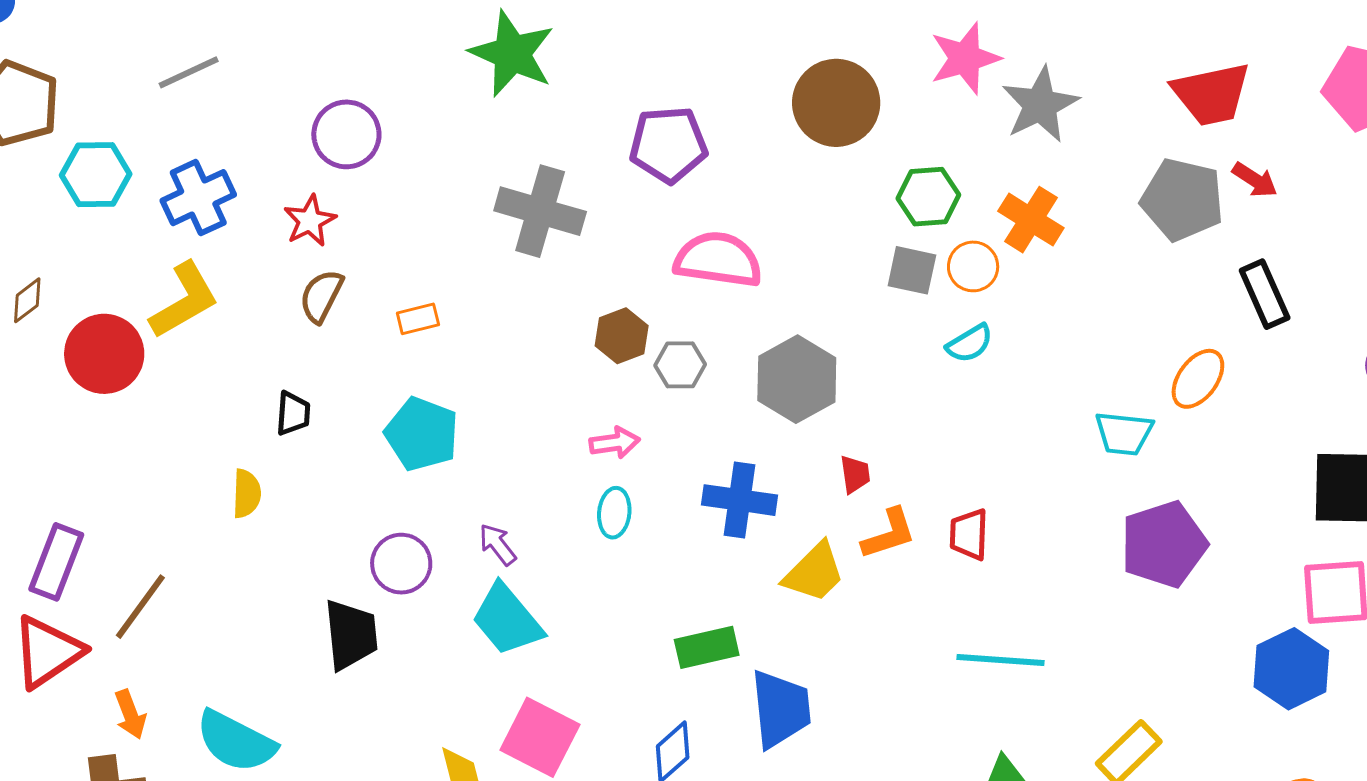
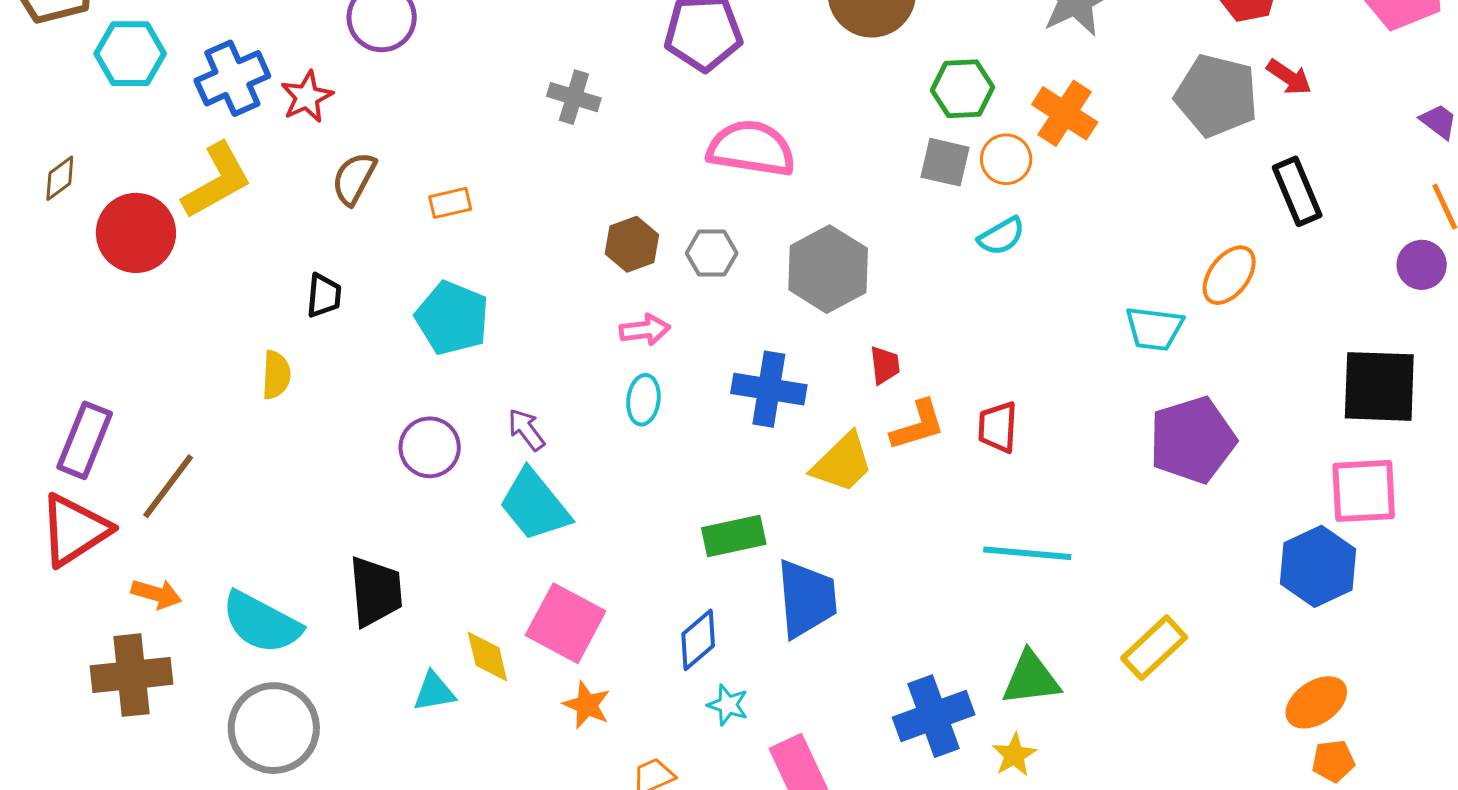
gray cross: (540, 211) -> (574, 97), size x0.6
red star: (310, 221) -> (307, 97), moved
brown hexagon: (622, 336) -> (632, 244), moved
black trapezoid: (351, 635) -> (376, 592), moved
orange arrow: (130, 714) -> (156, 594), turned -54

